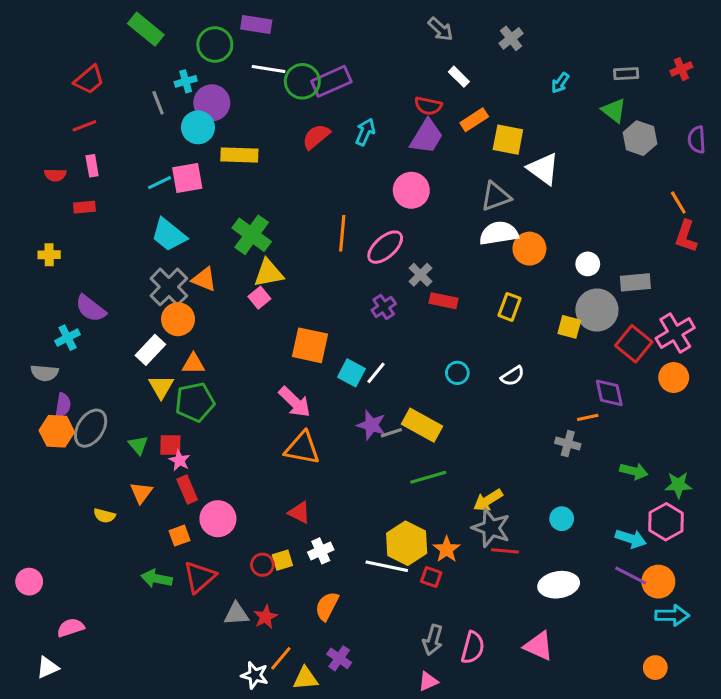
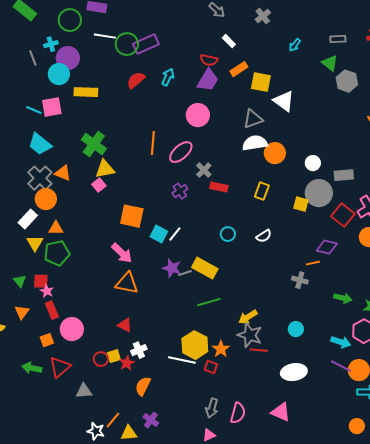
cyan line: (160, 183) -> (34, 110), turned 49
purple diamond: (609, 393) -> (327, 247), turned -65
red star: (265, 617) -> (127, 363), moved

